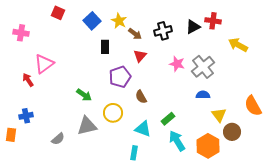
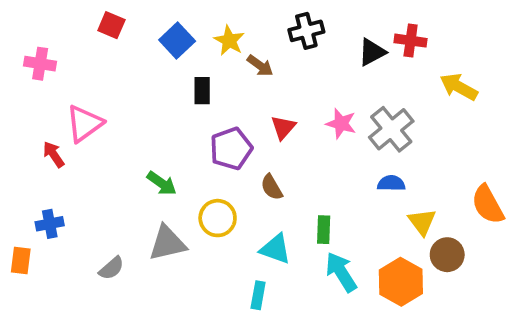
black cross: (163, 31) -> (306, 31), moved
red triangle: (140, 56) -> (283, 127), moved
green rectangle: (168, 119) -> (324, 230), turned -48

